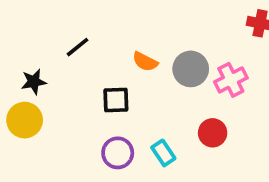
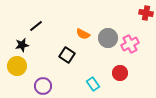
black line: (78, 47) -> (36, 26), moved
black square: (116, 100) -> (67, 55), turned 35
purple circle: (118, 153) -> (43, 86), moved

